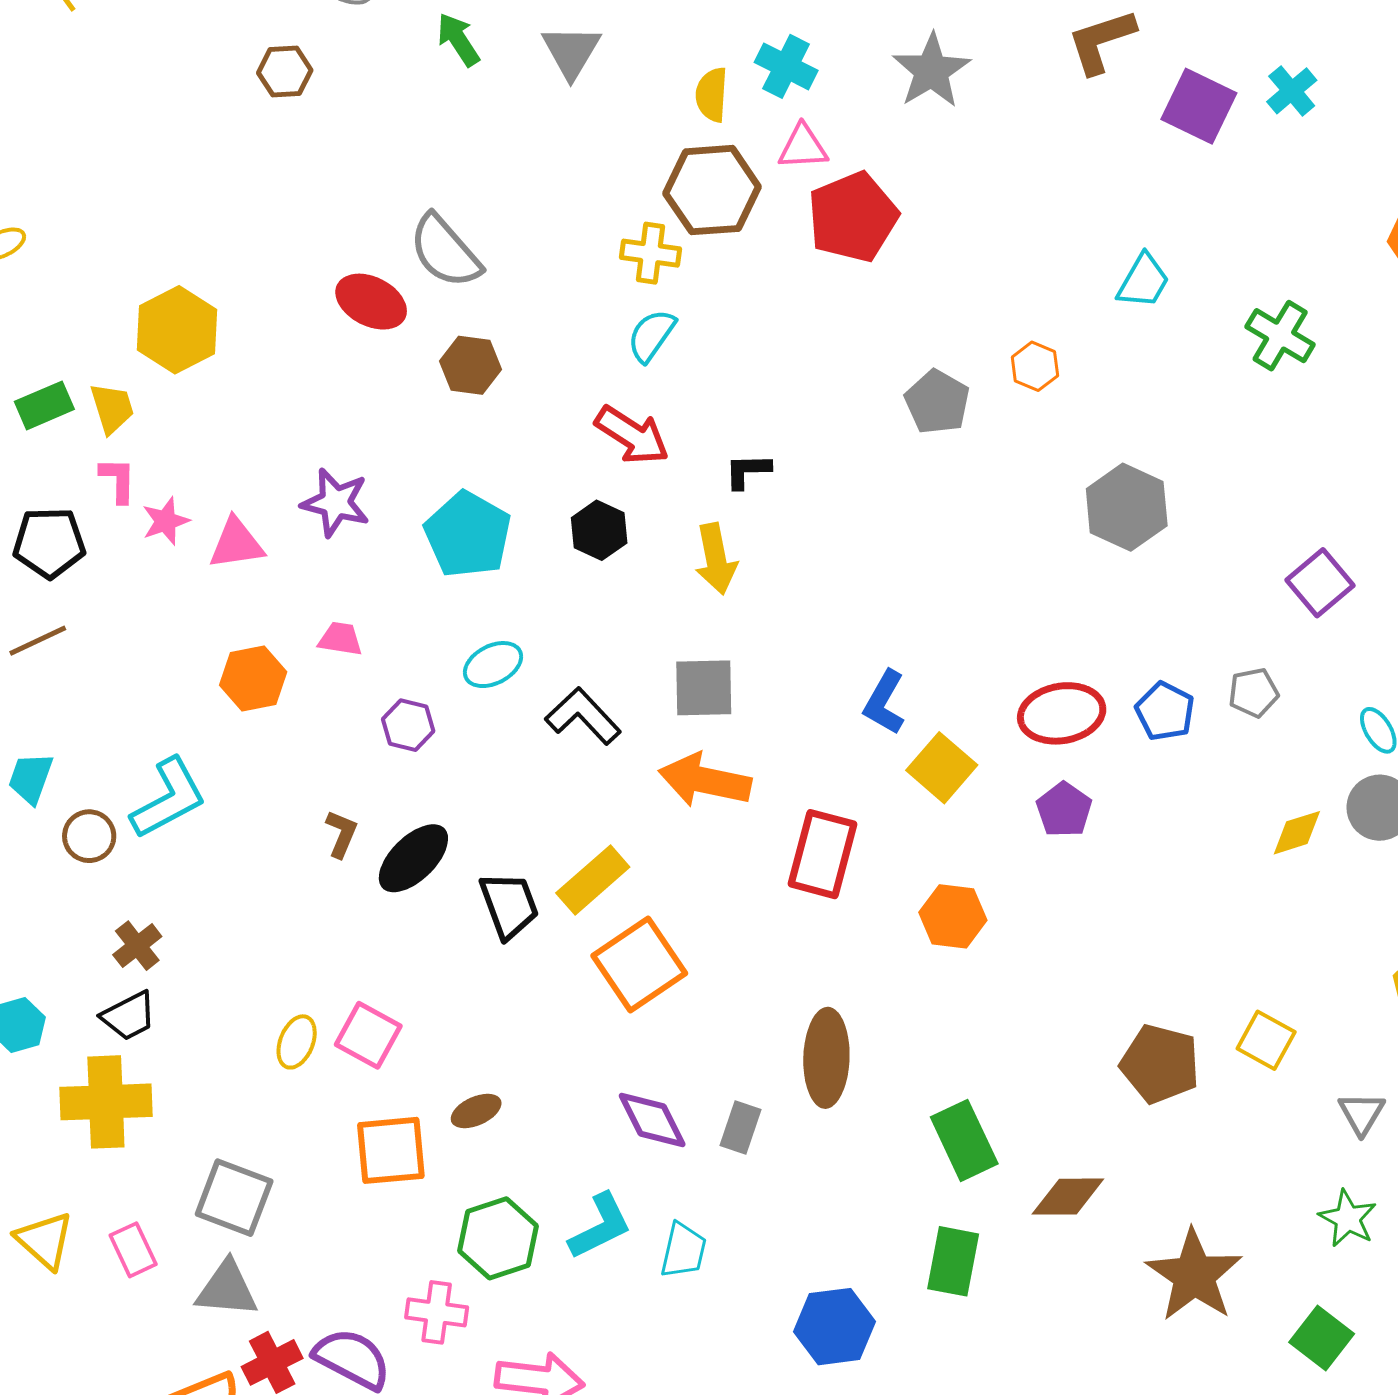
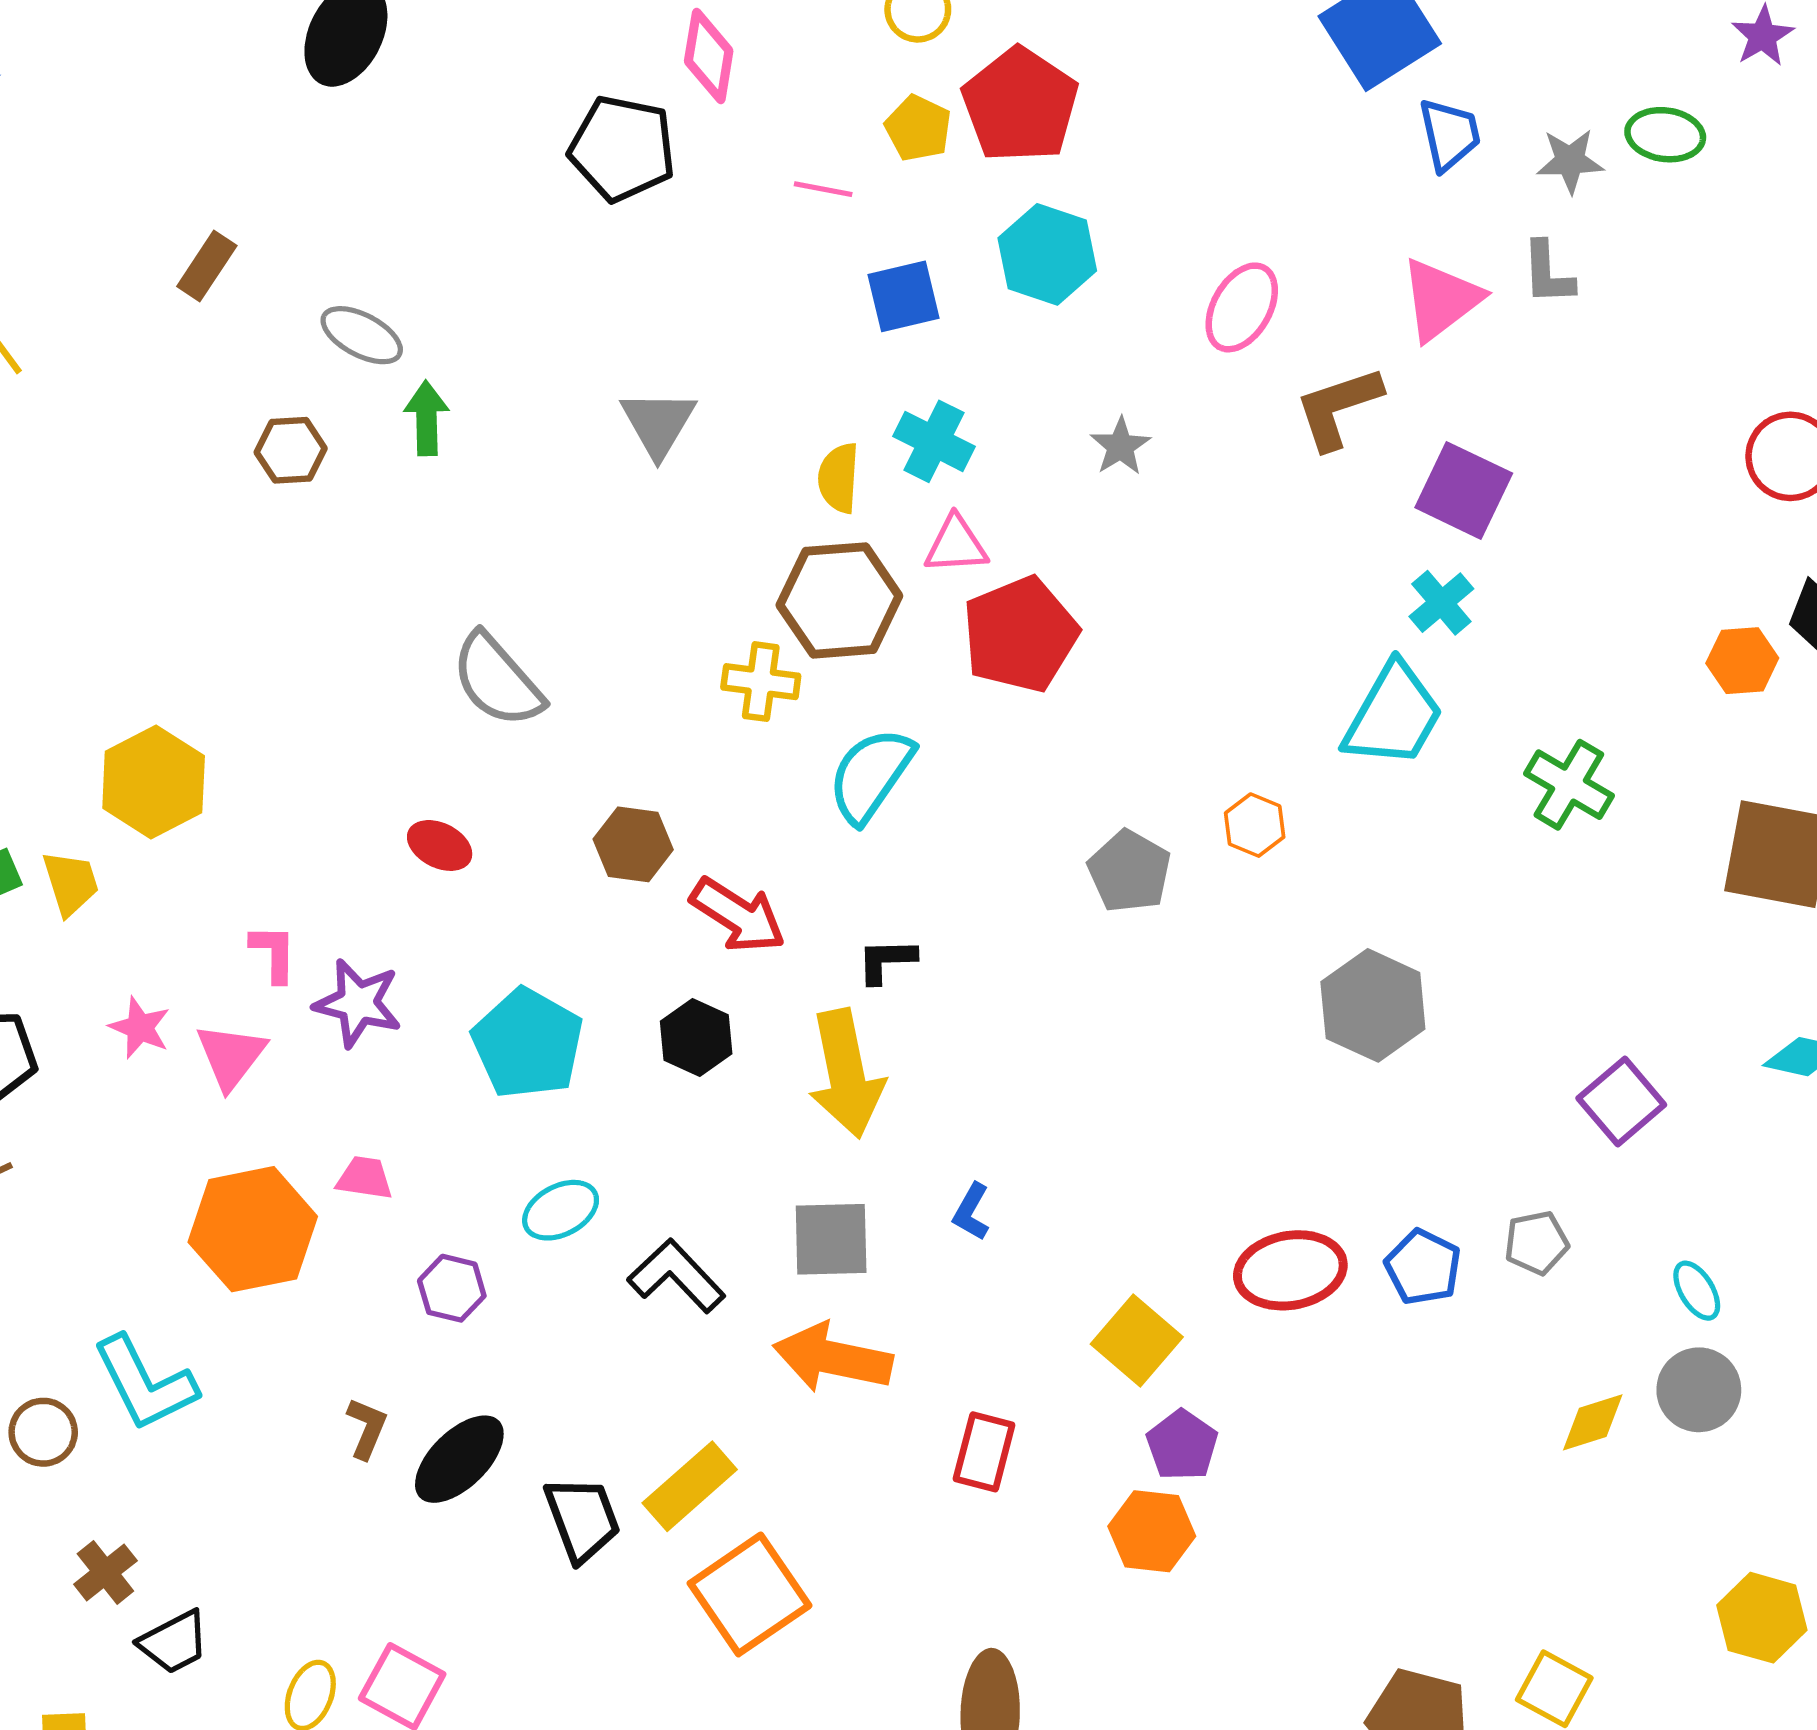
green arrow: (458, 40) -> (427, 418), moved, turned 32
gray star: (931, 71) -> (1120, 446), size x0.6
cyan cross: (1292, 91) -> (1441, 603), moved
cyan trapezoid: (1143, 281) -> (1393, 715), size x1.5
red ellipse: (371, 302) -> (440, 845), moved, size x0.7
cyan semicircle: (651, 336) -> (871, 775), moved, size x1.4
brown hexagon: (471, 365) -> (633, 844), moved
pink L-shape: (118, 480) -> (274, 953), moved
pink star: (166, 521) -> (140, 1028), turned -30
pink triangle: (236, 544) -> (231, 1056), turned -44
yellow arrow: (716, 559) -> (846, 1074), size x1.4
orange hexagon: (253, 679) -> (253, 1229), size x1.5
blue L-shape: (884, 702) -> (971, 1212), moved, size x0.7
cyan L-shape: (169, 798) -> (145, 1383), turned 92
purple pentagon: (1064, 810) -> (1182, 1445), moved
red rectangle: (822, 854) -> (984, 1452), size x0.7
black trapezoid: (129, 1016) -> (174, 1642), moved

